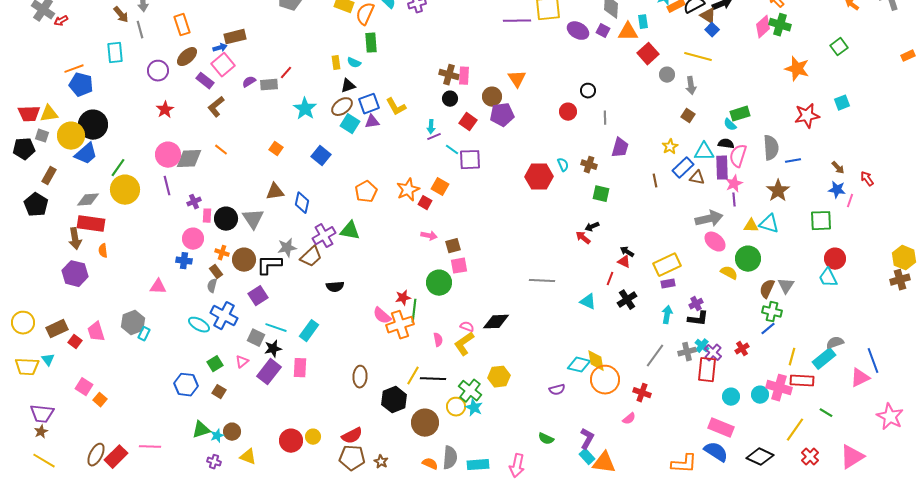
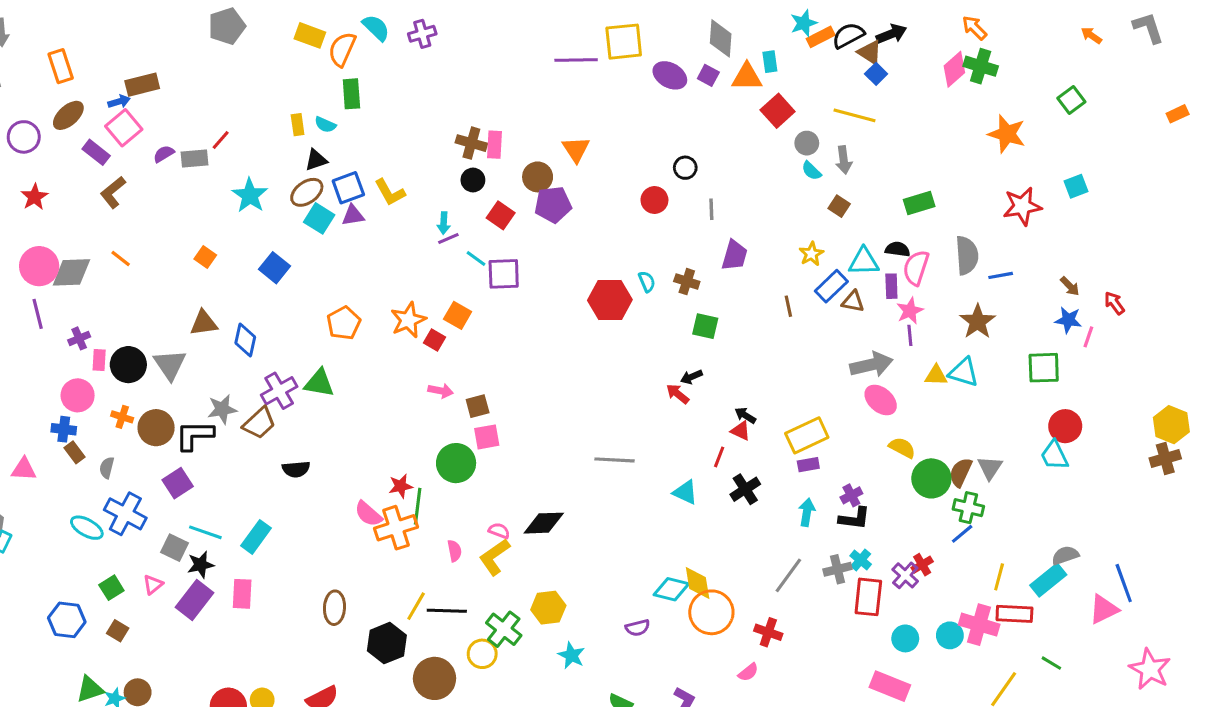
cyan semicircle: (730, 125) -> (811, 171), moved
purple rectangle: (722, 168) -> (891, 286), size x0.7
green circle: (748, 259) -> (931, 478), moved
brown rectangle: (216, 272) -> (75, 452), moved
purple cross: (713, 353) -> (905, 575), moved
cyan star: (474, 408) -> (571, 655), moved

